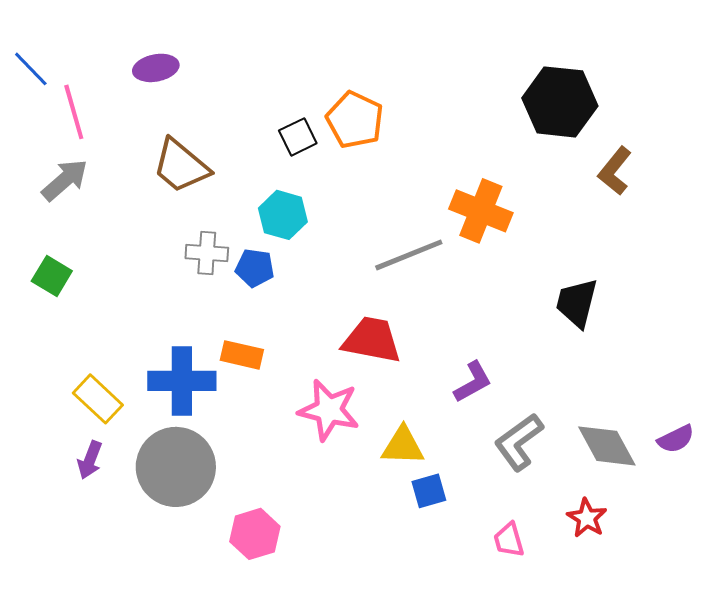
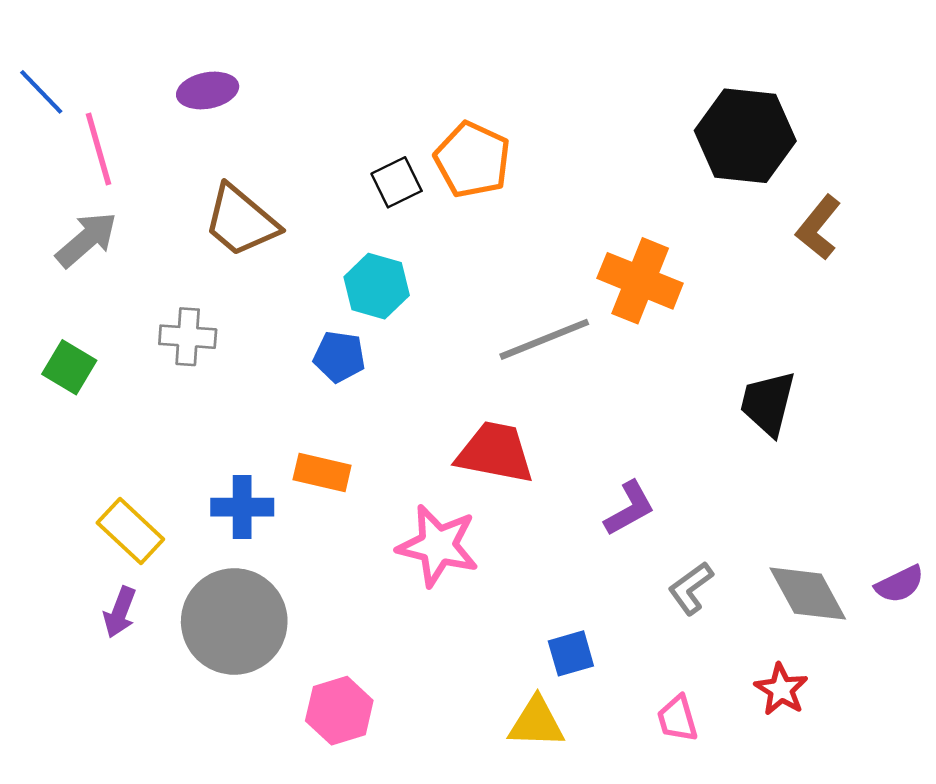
gray cross: (207, 253) -> (188, 337), moved
blue cross: (182, 381) -> (242, 507), size x0.7
gray L-shape: (519, 442) -> (691, 588), size x0.7
yellow triangle: (403, 446) -> (536, 723), moved

